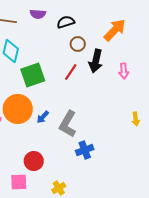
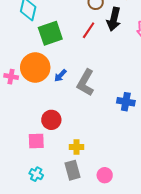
blue cross: (85, 150) -> (126, 102), moved, turned 30
yellow cross: (59, 188) -> (76, 147), turned 32

